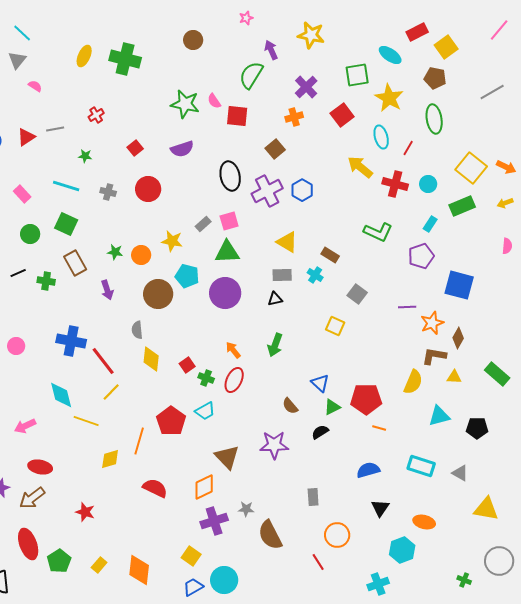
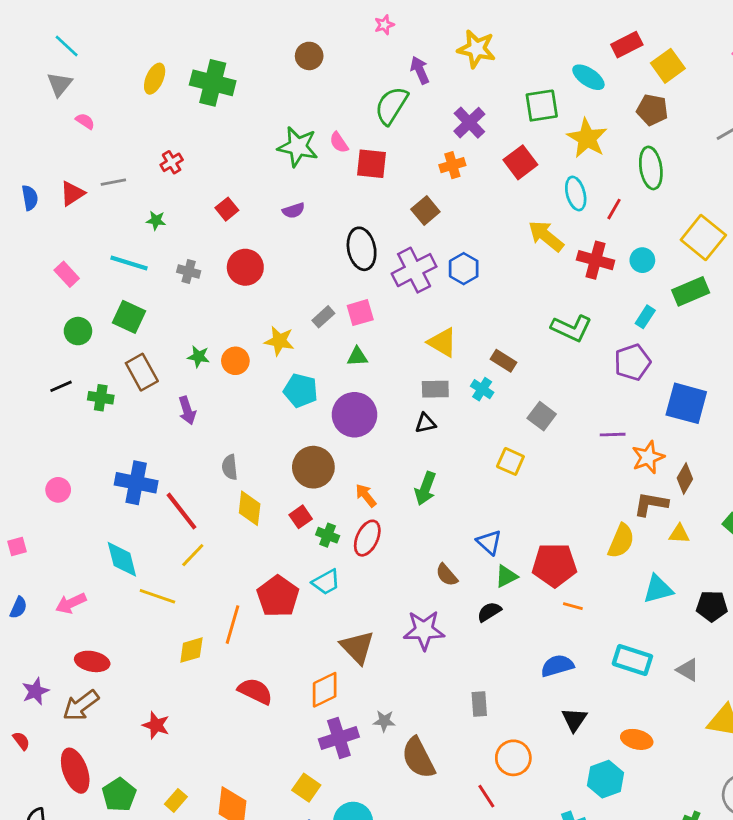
purple semicircle: (182, 149) -> (294, 211), size x0.7
green triangle: (227, 252) -> (357, 357), size x0.6
brown circle: (158, 294) -> (313, 467), moved

